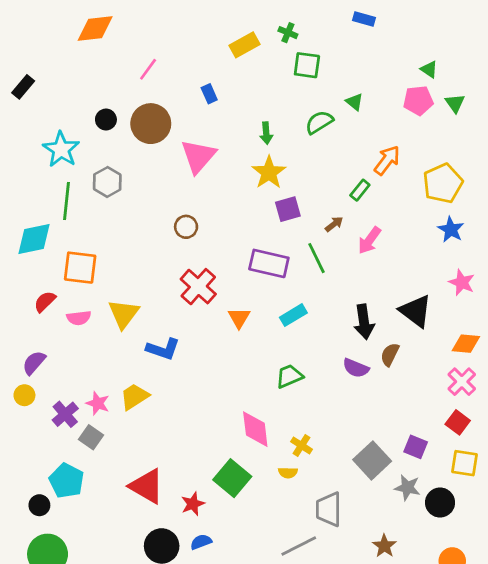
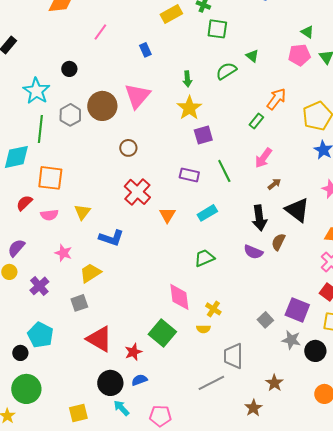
brown circle: (151, 124) -> (102, 106), moved
brown arrow: (334, 224) -> (274, 184), moved
purple rectangle: (269, 263) -> (189, 175), size x0.7
yellow triangle: (124, 314) -> (82, 212), size x0.7
pink star: (98, 403) -> (63, 253), moved
gray square: (91, 437) -> (79, 303), moved, turned 36
purple square: (416, 447) -> (297, 310), size x1.4
gray square: (372, 460) -> (265, 320), size x0.6

